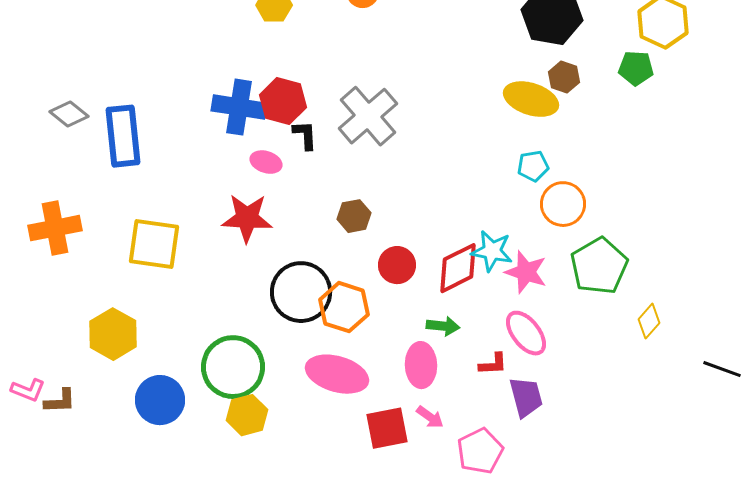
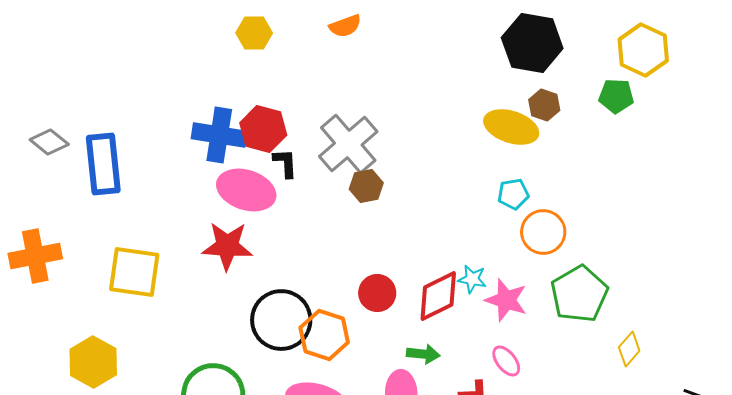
pink ellipse: (266, 162) -> (246, 190), size x1.8
brown hexagon: (354, 216) -> (366, 186), moved
cyan star: (492, 251) -> (472, 279), size x0.7
pink ellipse: (526, 333) -> (506, 361), size x0.7

